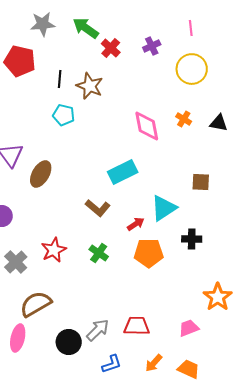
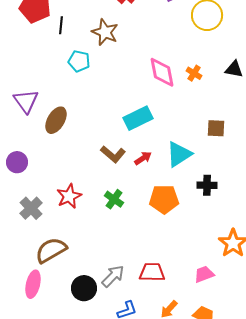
black line: (60, 79) -> (61, 25), moved
orange cross: (184, 119) -> (194, 73), moved
red arrow: (136, 224) -> (143, 158), moved

